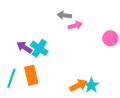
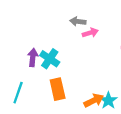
purple arrow: (24, 47) -> (33, 58), turned 63
orange rectangle: (31, 75) -> (58, 89), moved

